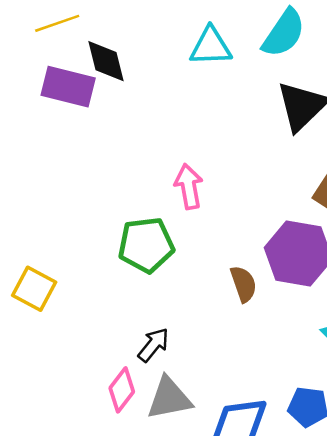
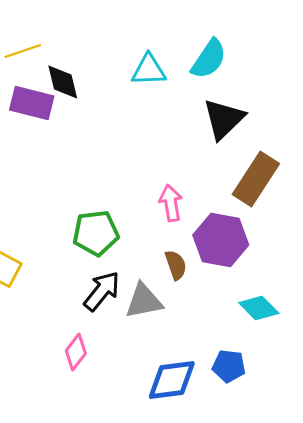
pink arrow: (189, 187) -> (171, 203), moved
black arrow: (153, 345) -> (102, 291), moved, size x1.4
gray triangle: (169, 398) -> (144, 301), moved

